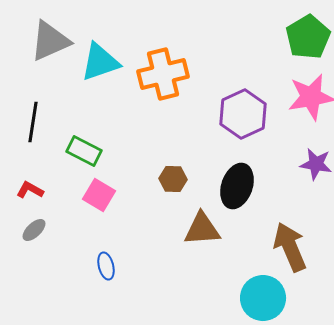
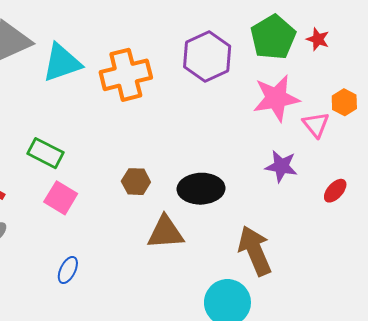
purple hexagon: (243, 114) -> (207, 57), moved
black ellipse: (237, 186) -> (201, 189), turned 69
blue ellipse: (106, 266) -> (68, 270), turned 40

